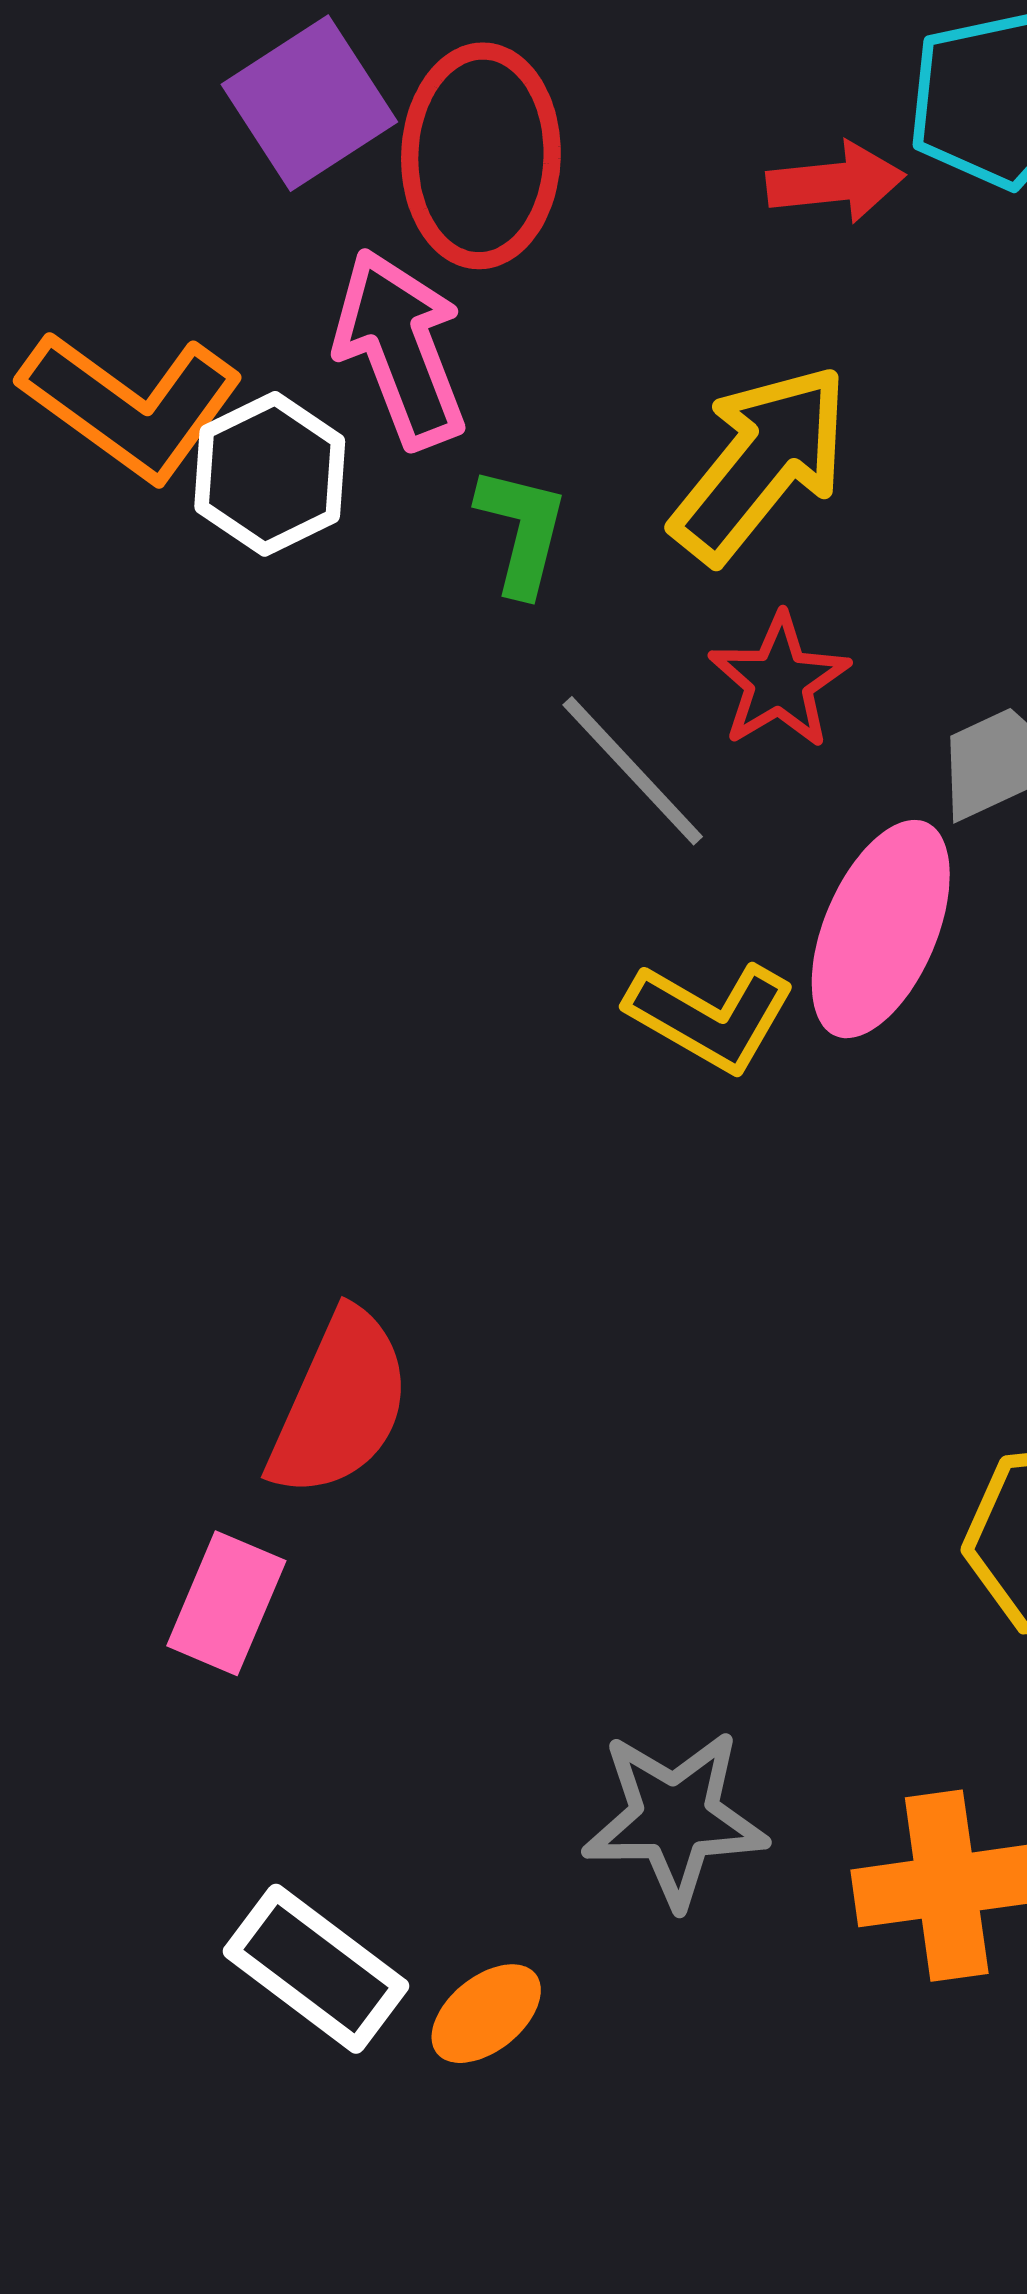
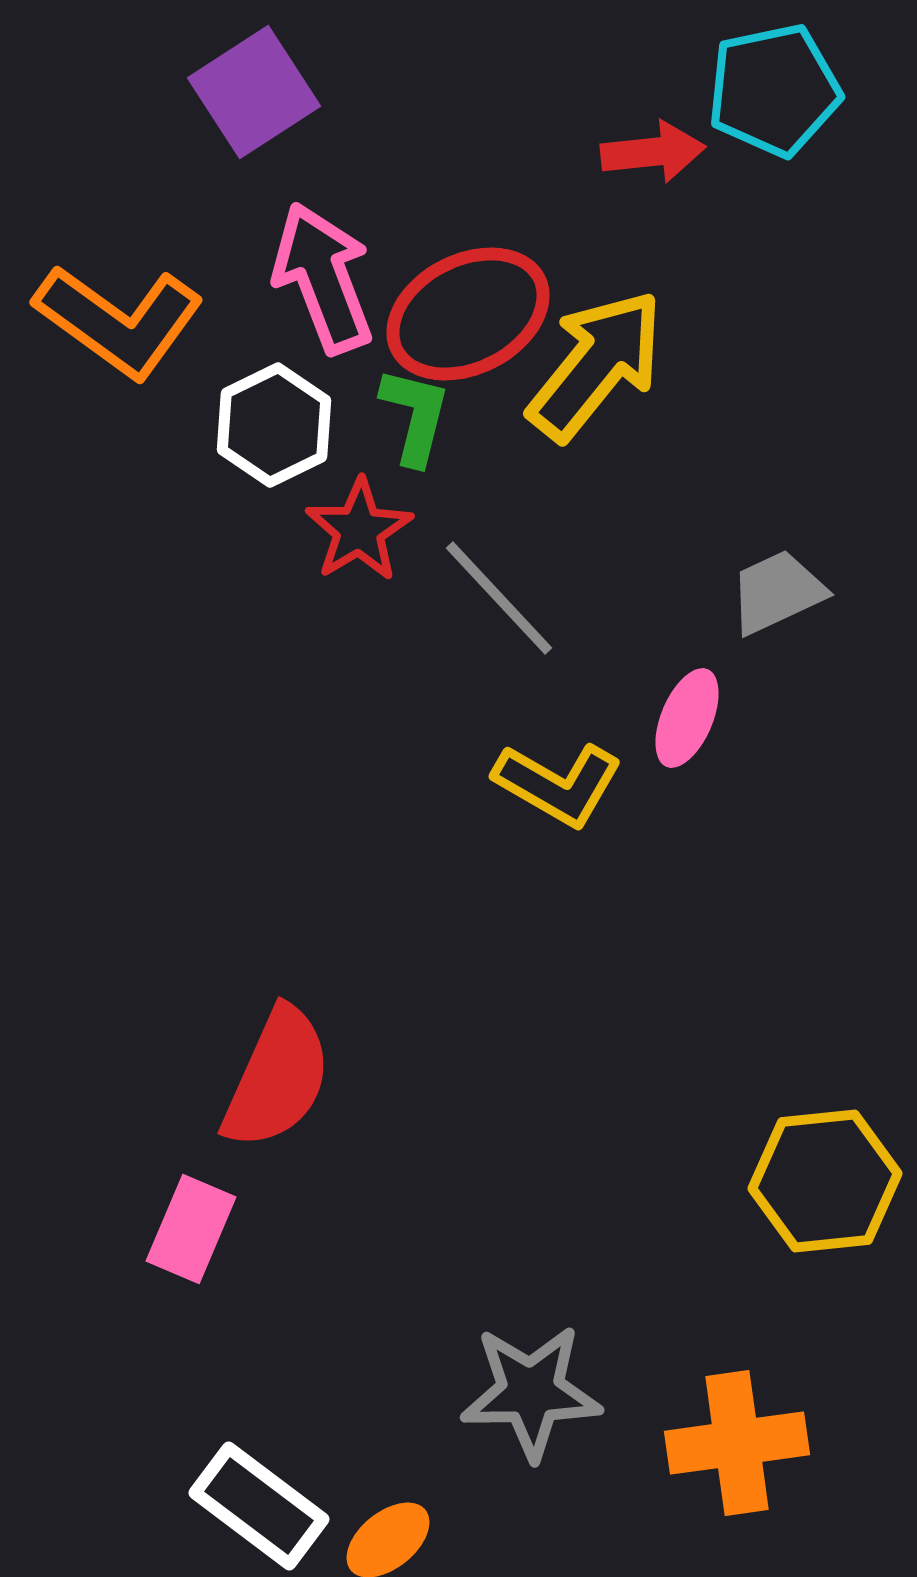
red ellipse: (481, 156) -> (468, 314), moved, turned 61
white hexagon: (270, 474) -> (274, 425), moved
red star: (779, 681) -> (359, 530), moved
pink ellipse: (881, 929) -> (687, 718), size x0.6

